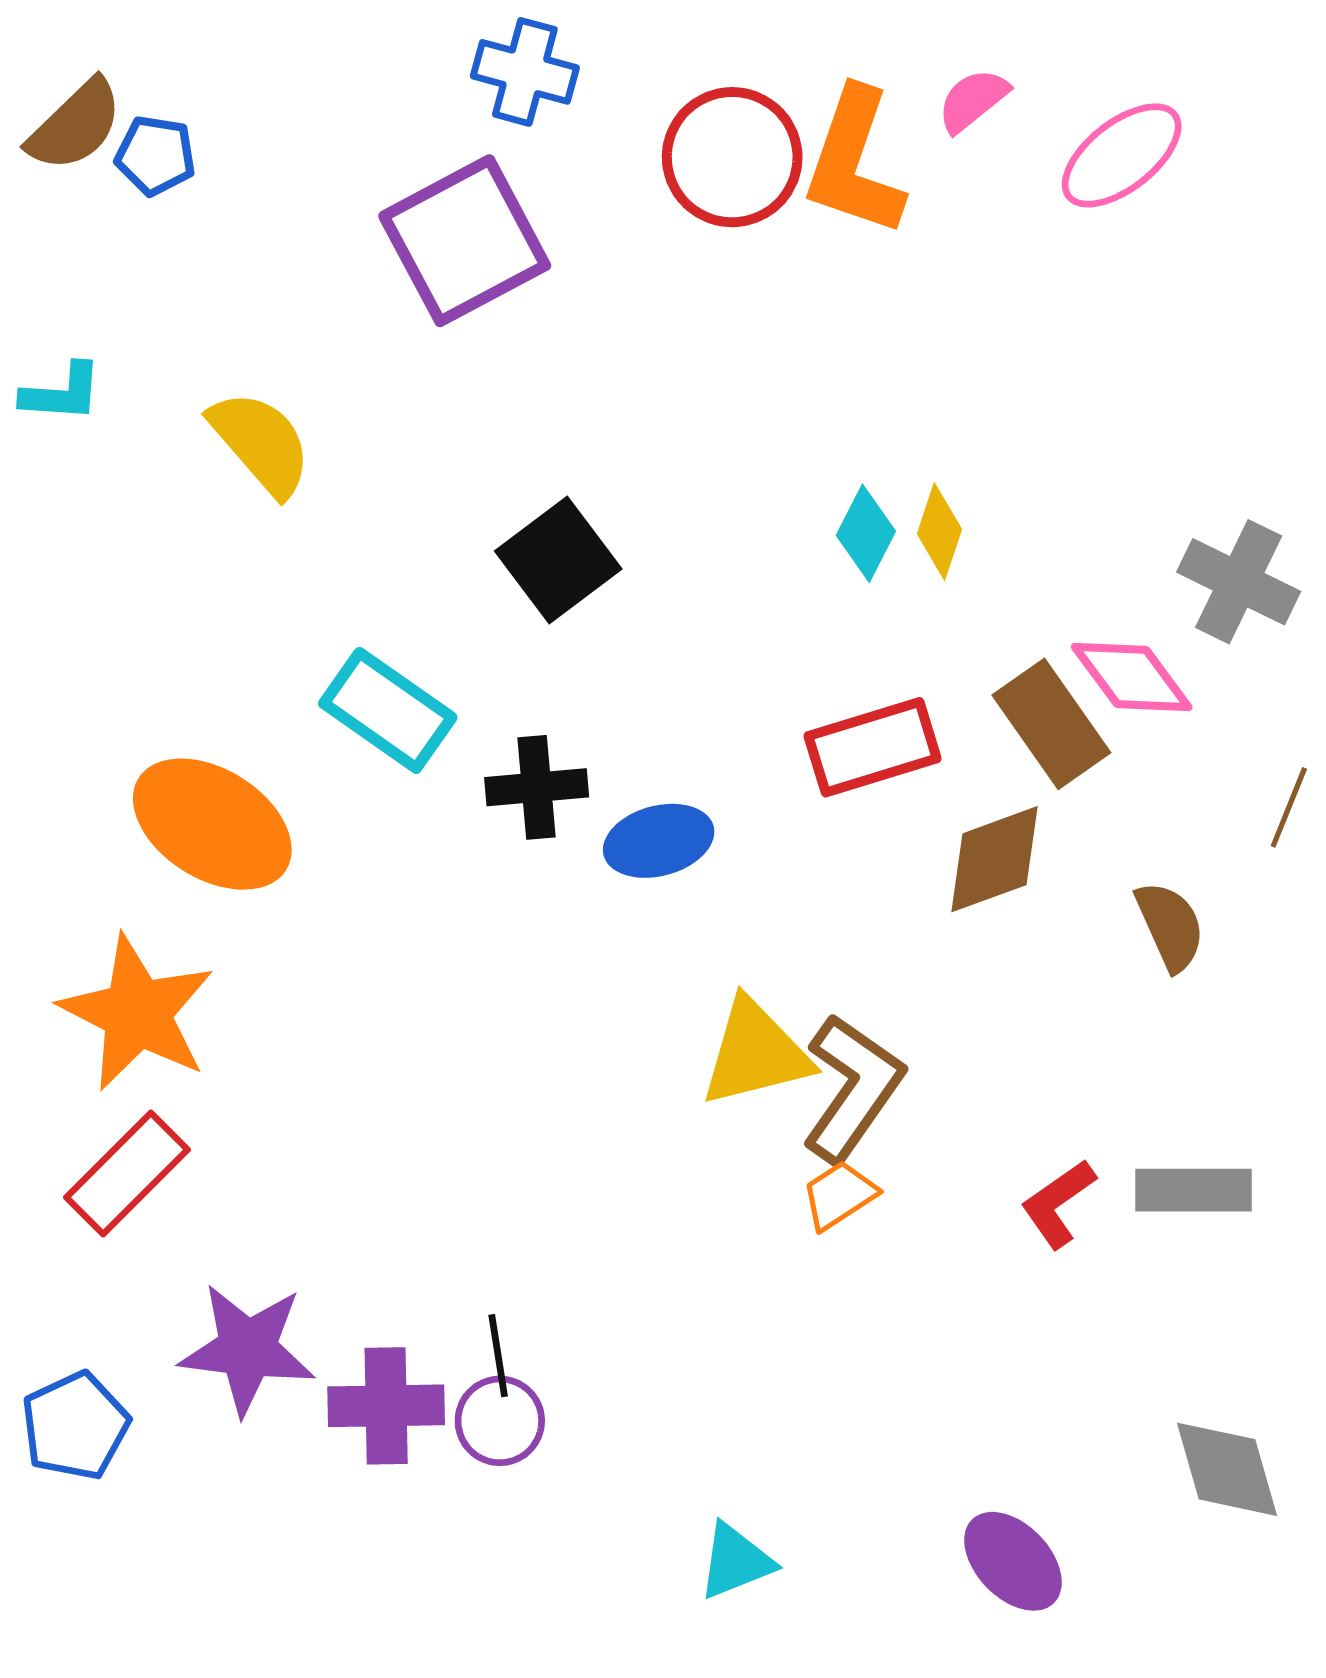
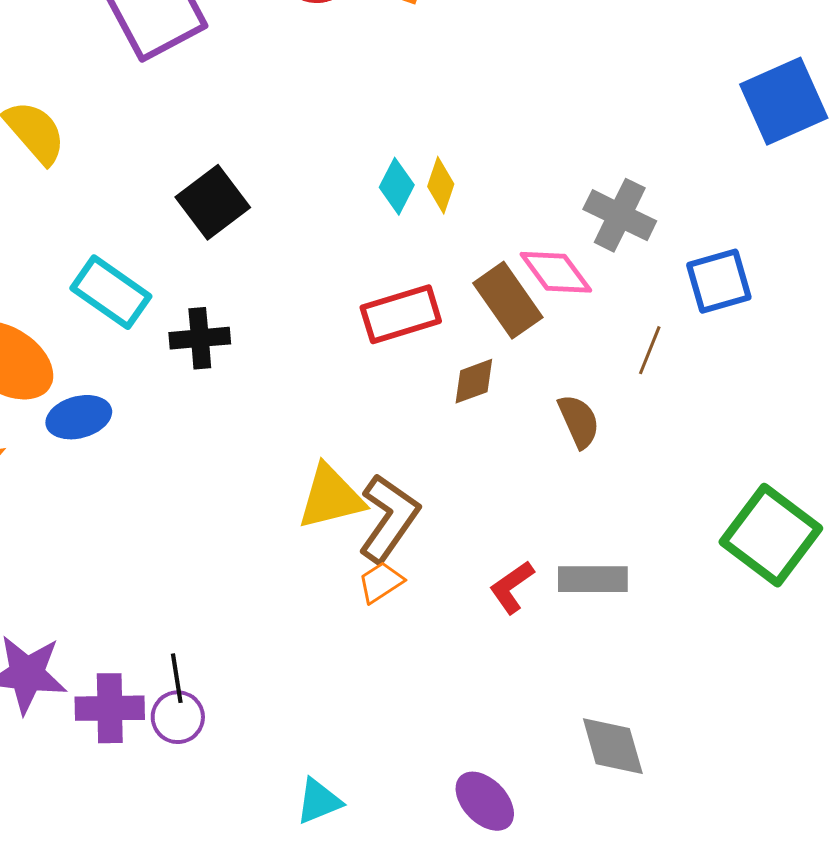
blue ellipse: (659, 841) -> (79, 417), moved
brown diamond: (995, 859) -> (474, 381), size x0.7

